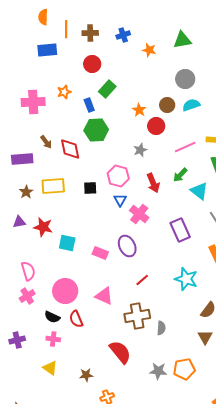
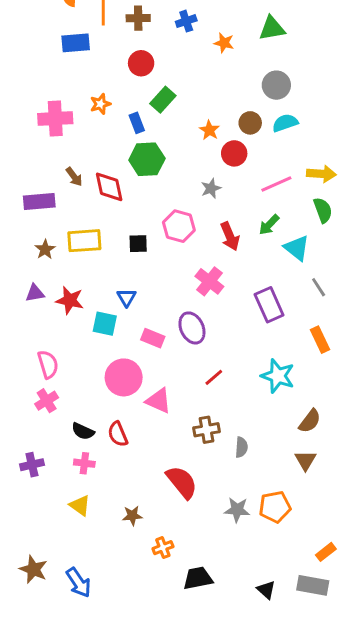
blue triangle: (120, 200) -> (127, 297), moved
pink circle: (65, 291) -> (124, 377), moved
brown cross: (137, 316) -> (207, 430), size x0.7

